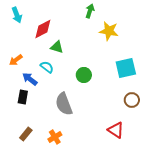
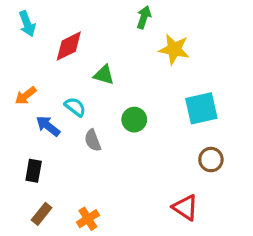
green triangle: (57, 47) -> (104, 75), moved
black rectangle: (23, 97) -> (34, 171), moved
gray semicircle: (64, 104) -> (93, 140), moved, size x0.6

